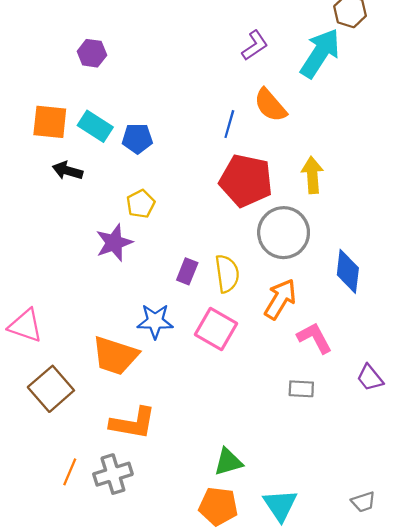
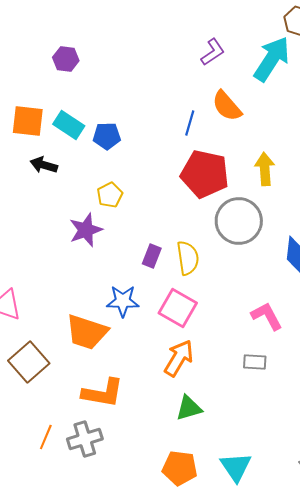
orange arrow: (280, 299) -> (179, 358), moved
green triangle: (228, 462) -> (189, 408), moved

